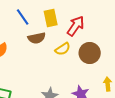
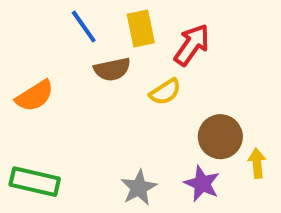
brown circle: (90, 53) -> (220, 137), moved

